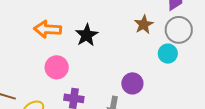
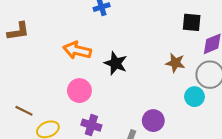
brown star: (144, 24) -> (175, 63), turned 30
black star: (87, 35) -> (116, 63), turned -30

